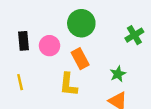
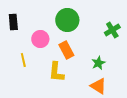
black rectangle: (24, 41) -> (13, 22), moved
yellow line: (20, 82) -> (23, 60), moved

